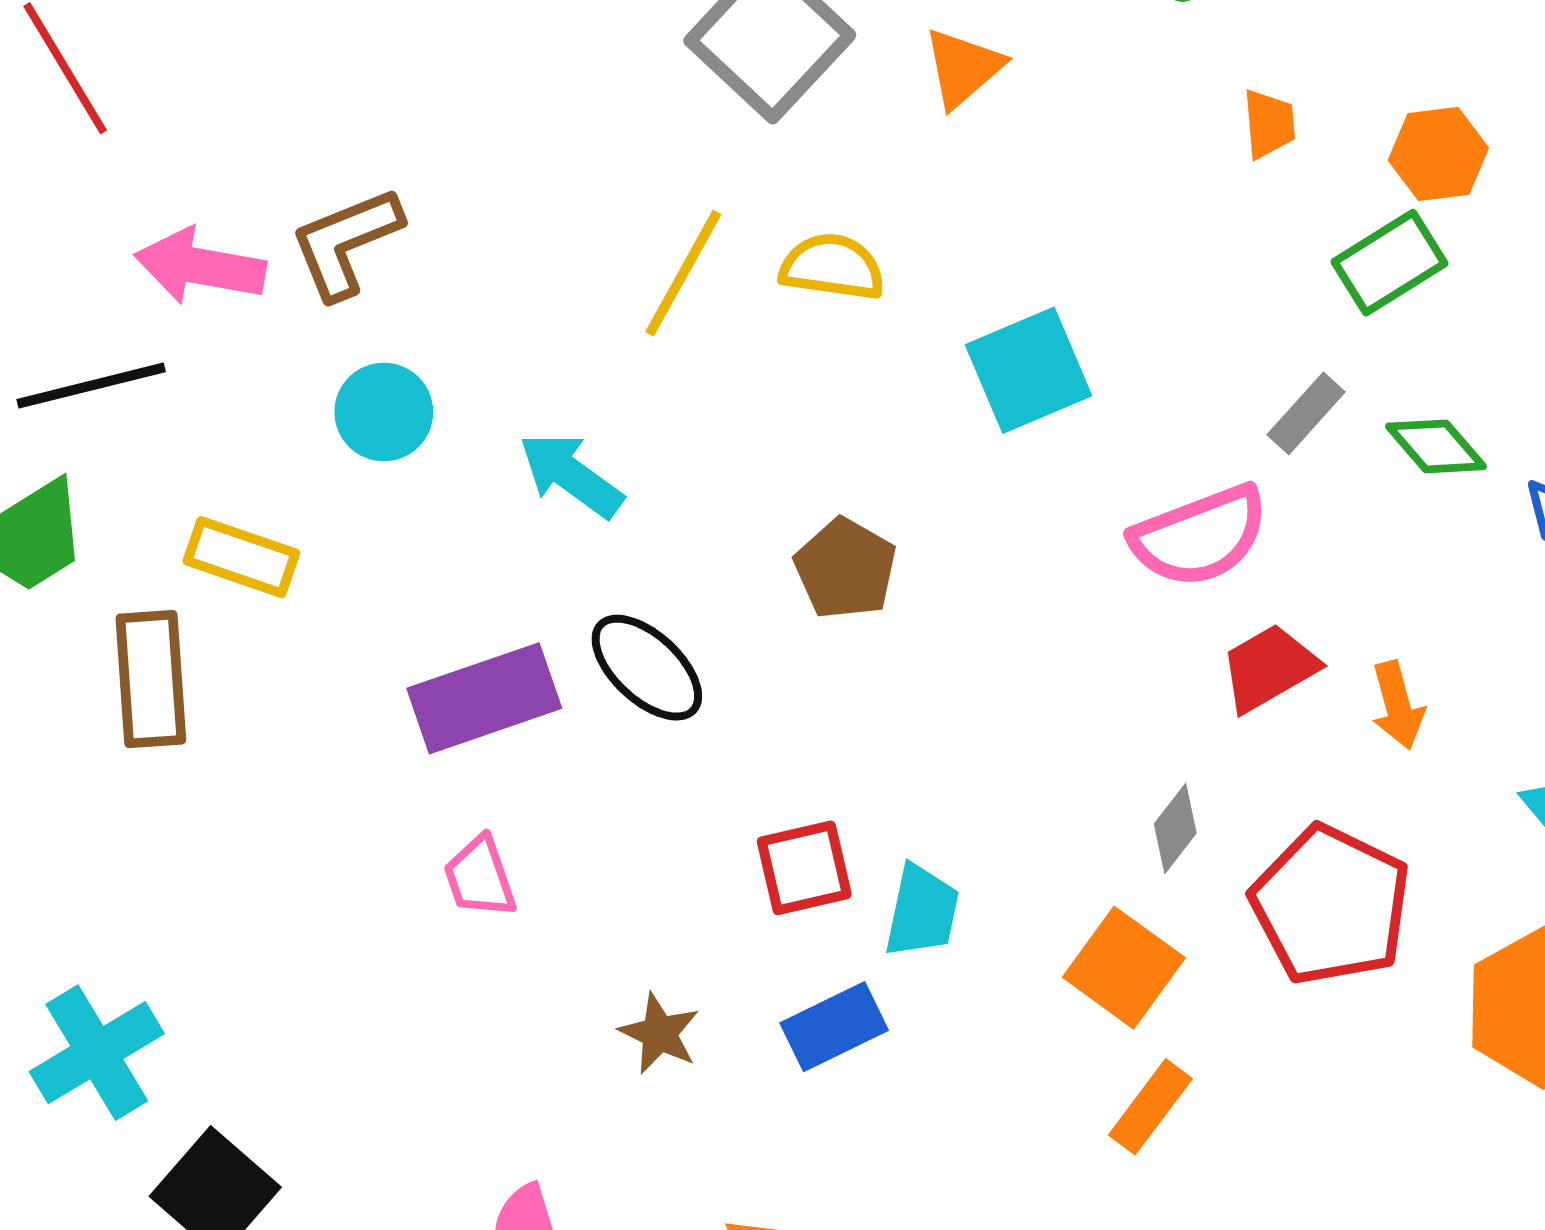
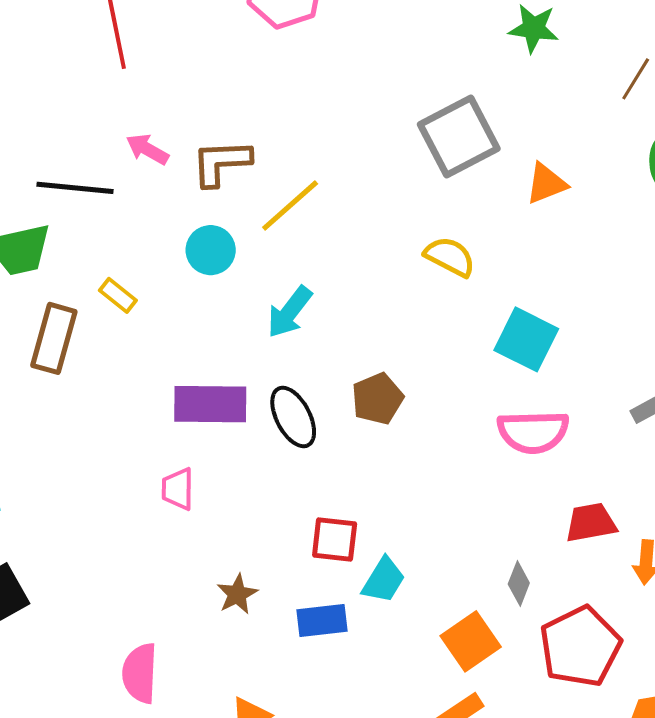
pink arrow: (200, 266) -> (147, 149), size x0.7
yellow line: (683, 273) -> (290, 206), moved
cyan square: (1028, 370) -> (526, 339), turned 30
cyan arrow: (571, 475) -> (289, 312), turned -108
pink semicircle: (1200, 536) -> (533, 432), moved
yellow rectangle: (241, 557) -> (118, 295), size x0.7
brown pentagon: (845, 569) -> (377, 399), moved
gray diamond: (1175, 828) -> (519, 584), turned -36

